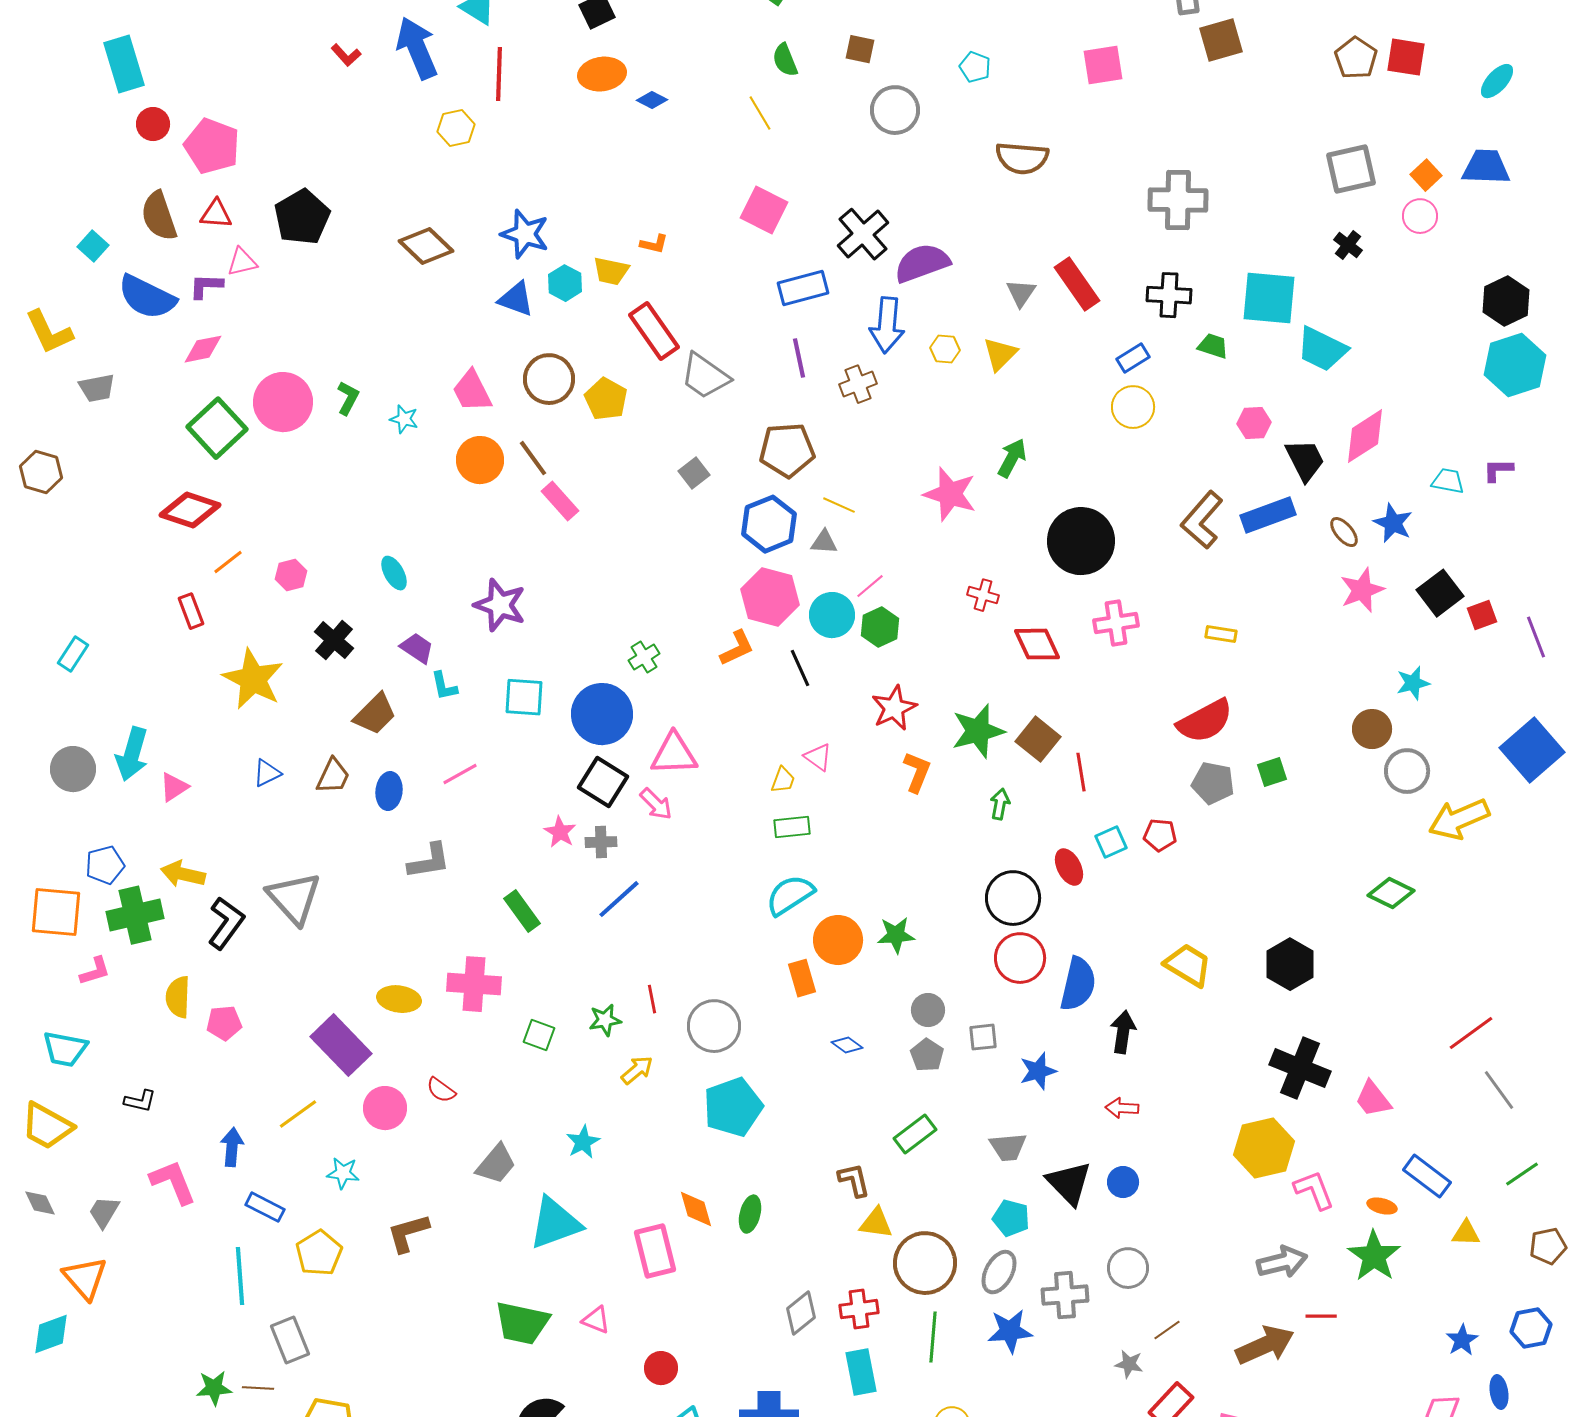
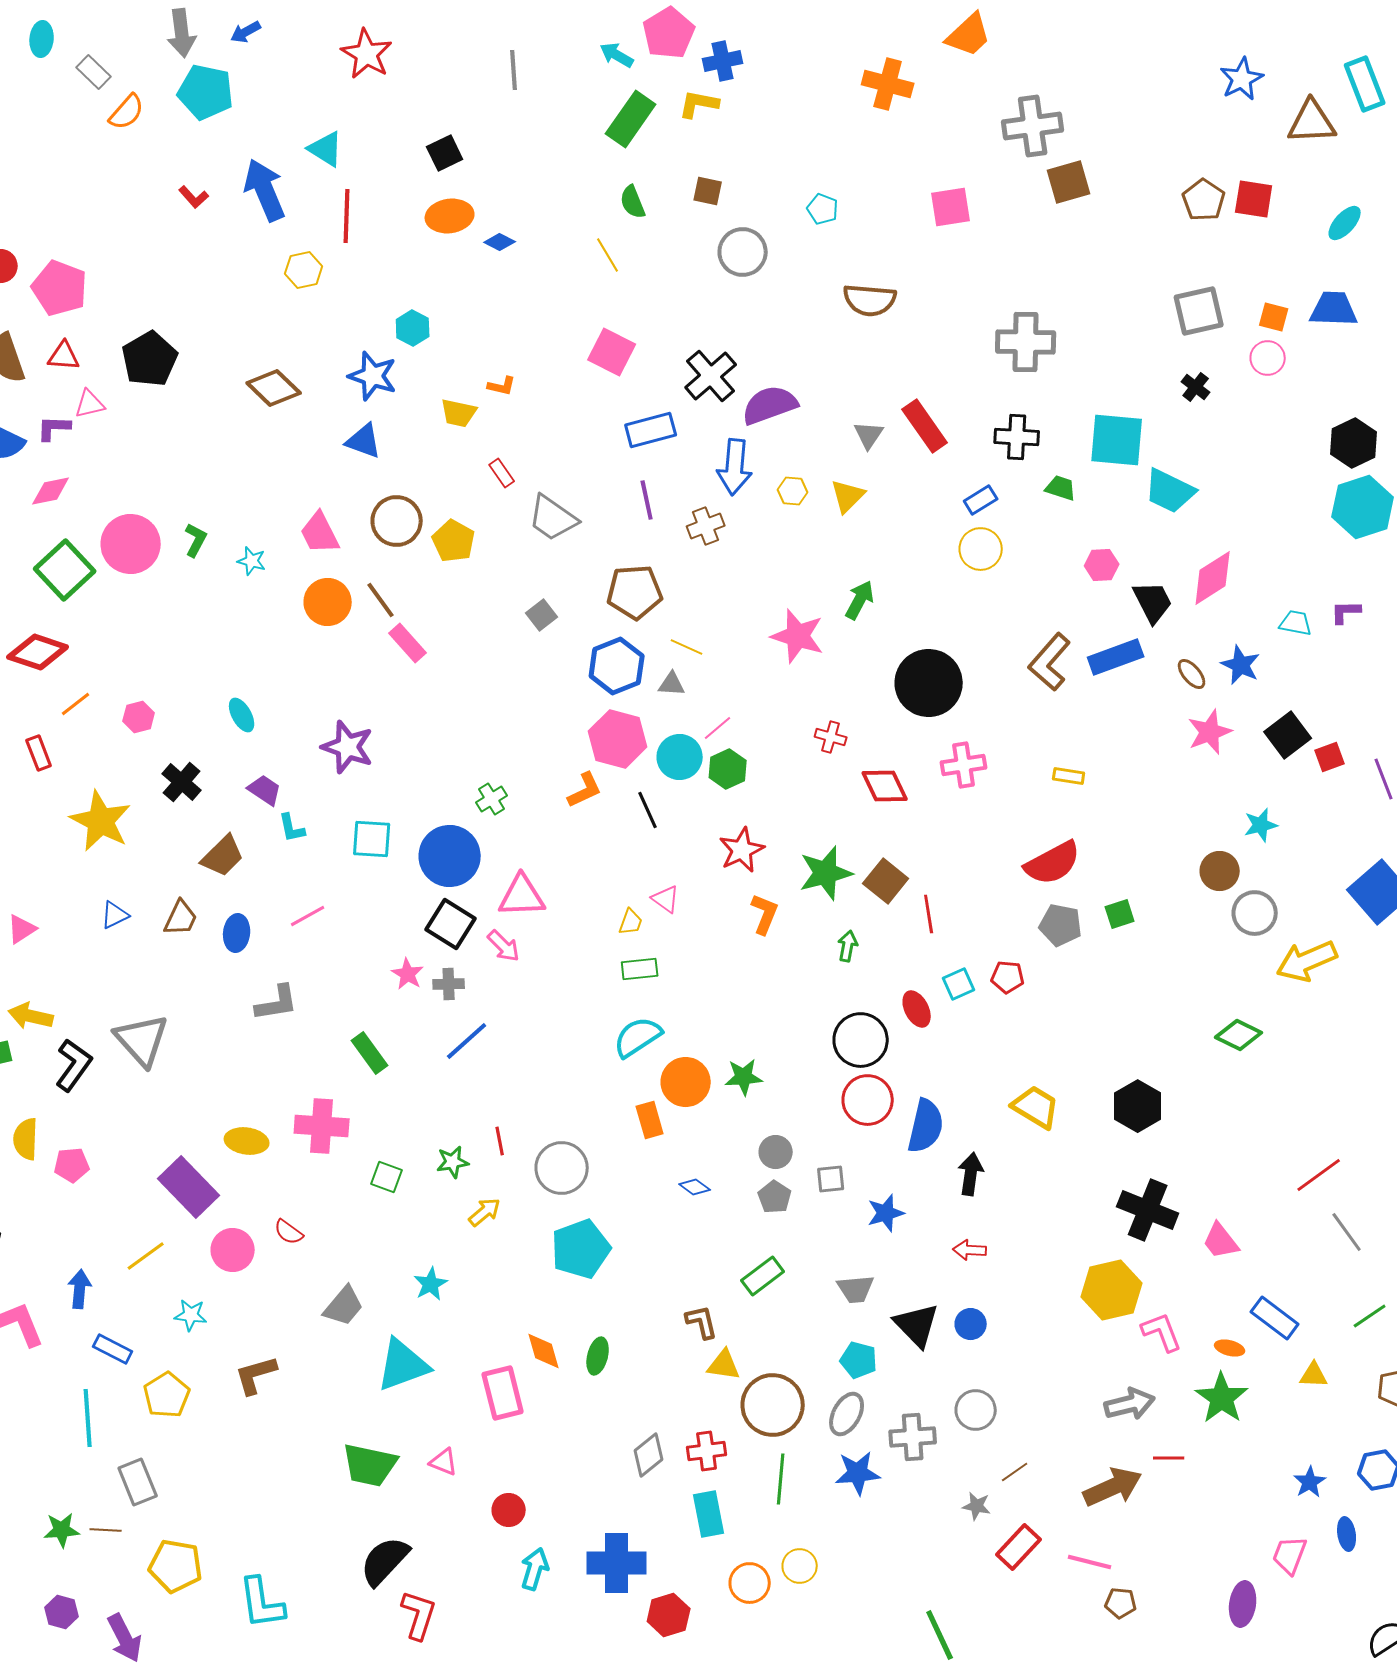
orange square: (1426, 175) -> (1274, 317), turned -32
cyan hexagon: (565, 283) -> (413, 328), moved
red rectangle: (654, 331) -> (502, 473), size x0.5

